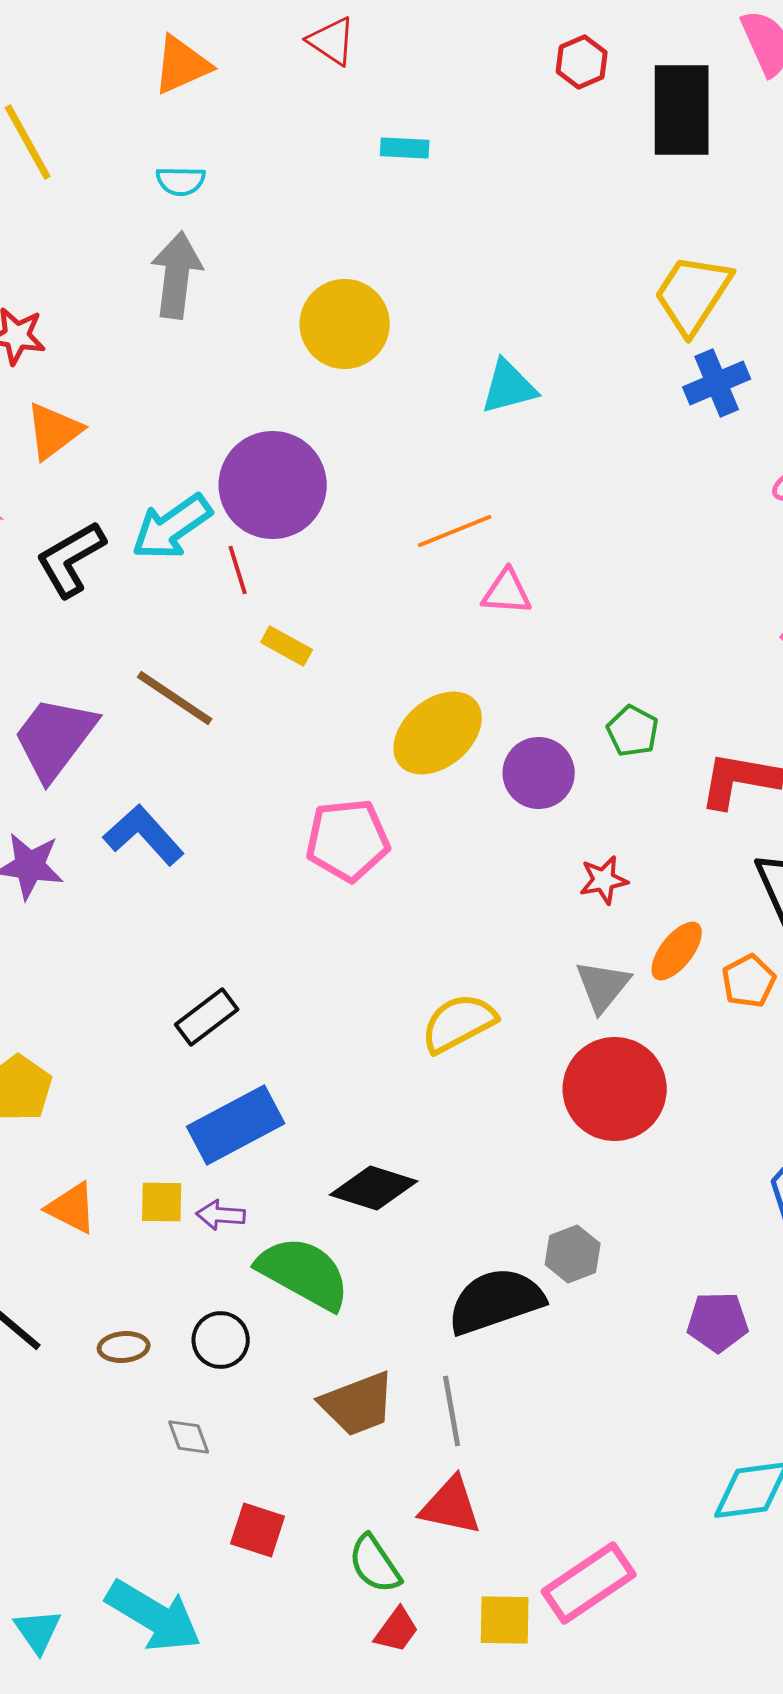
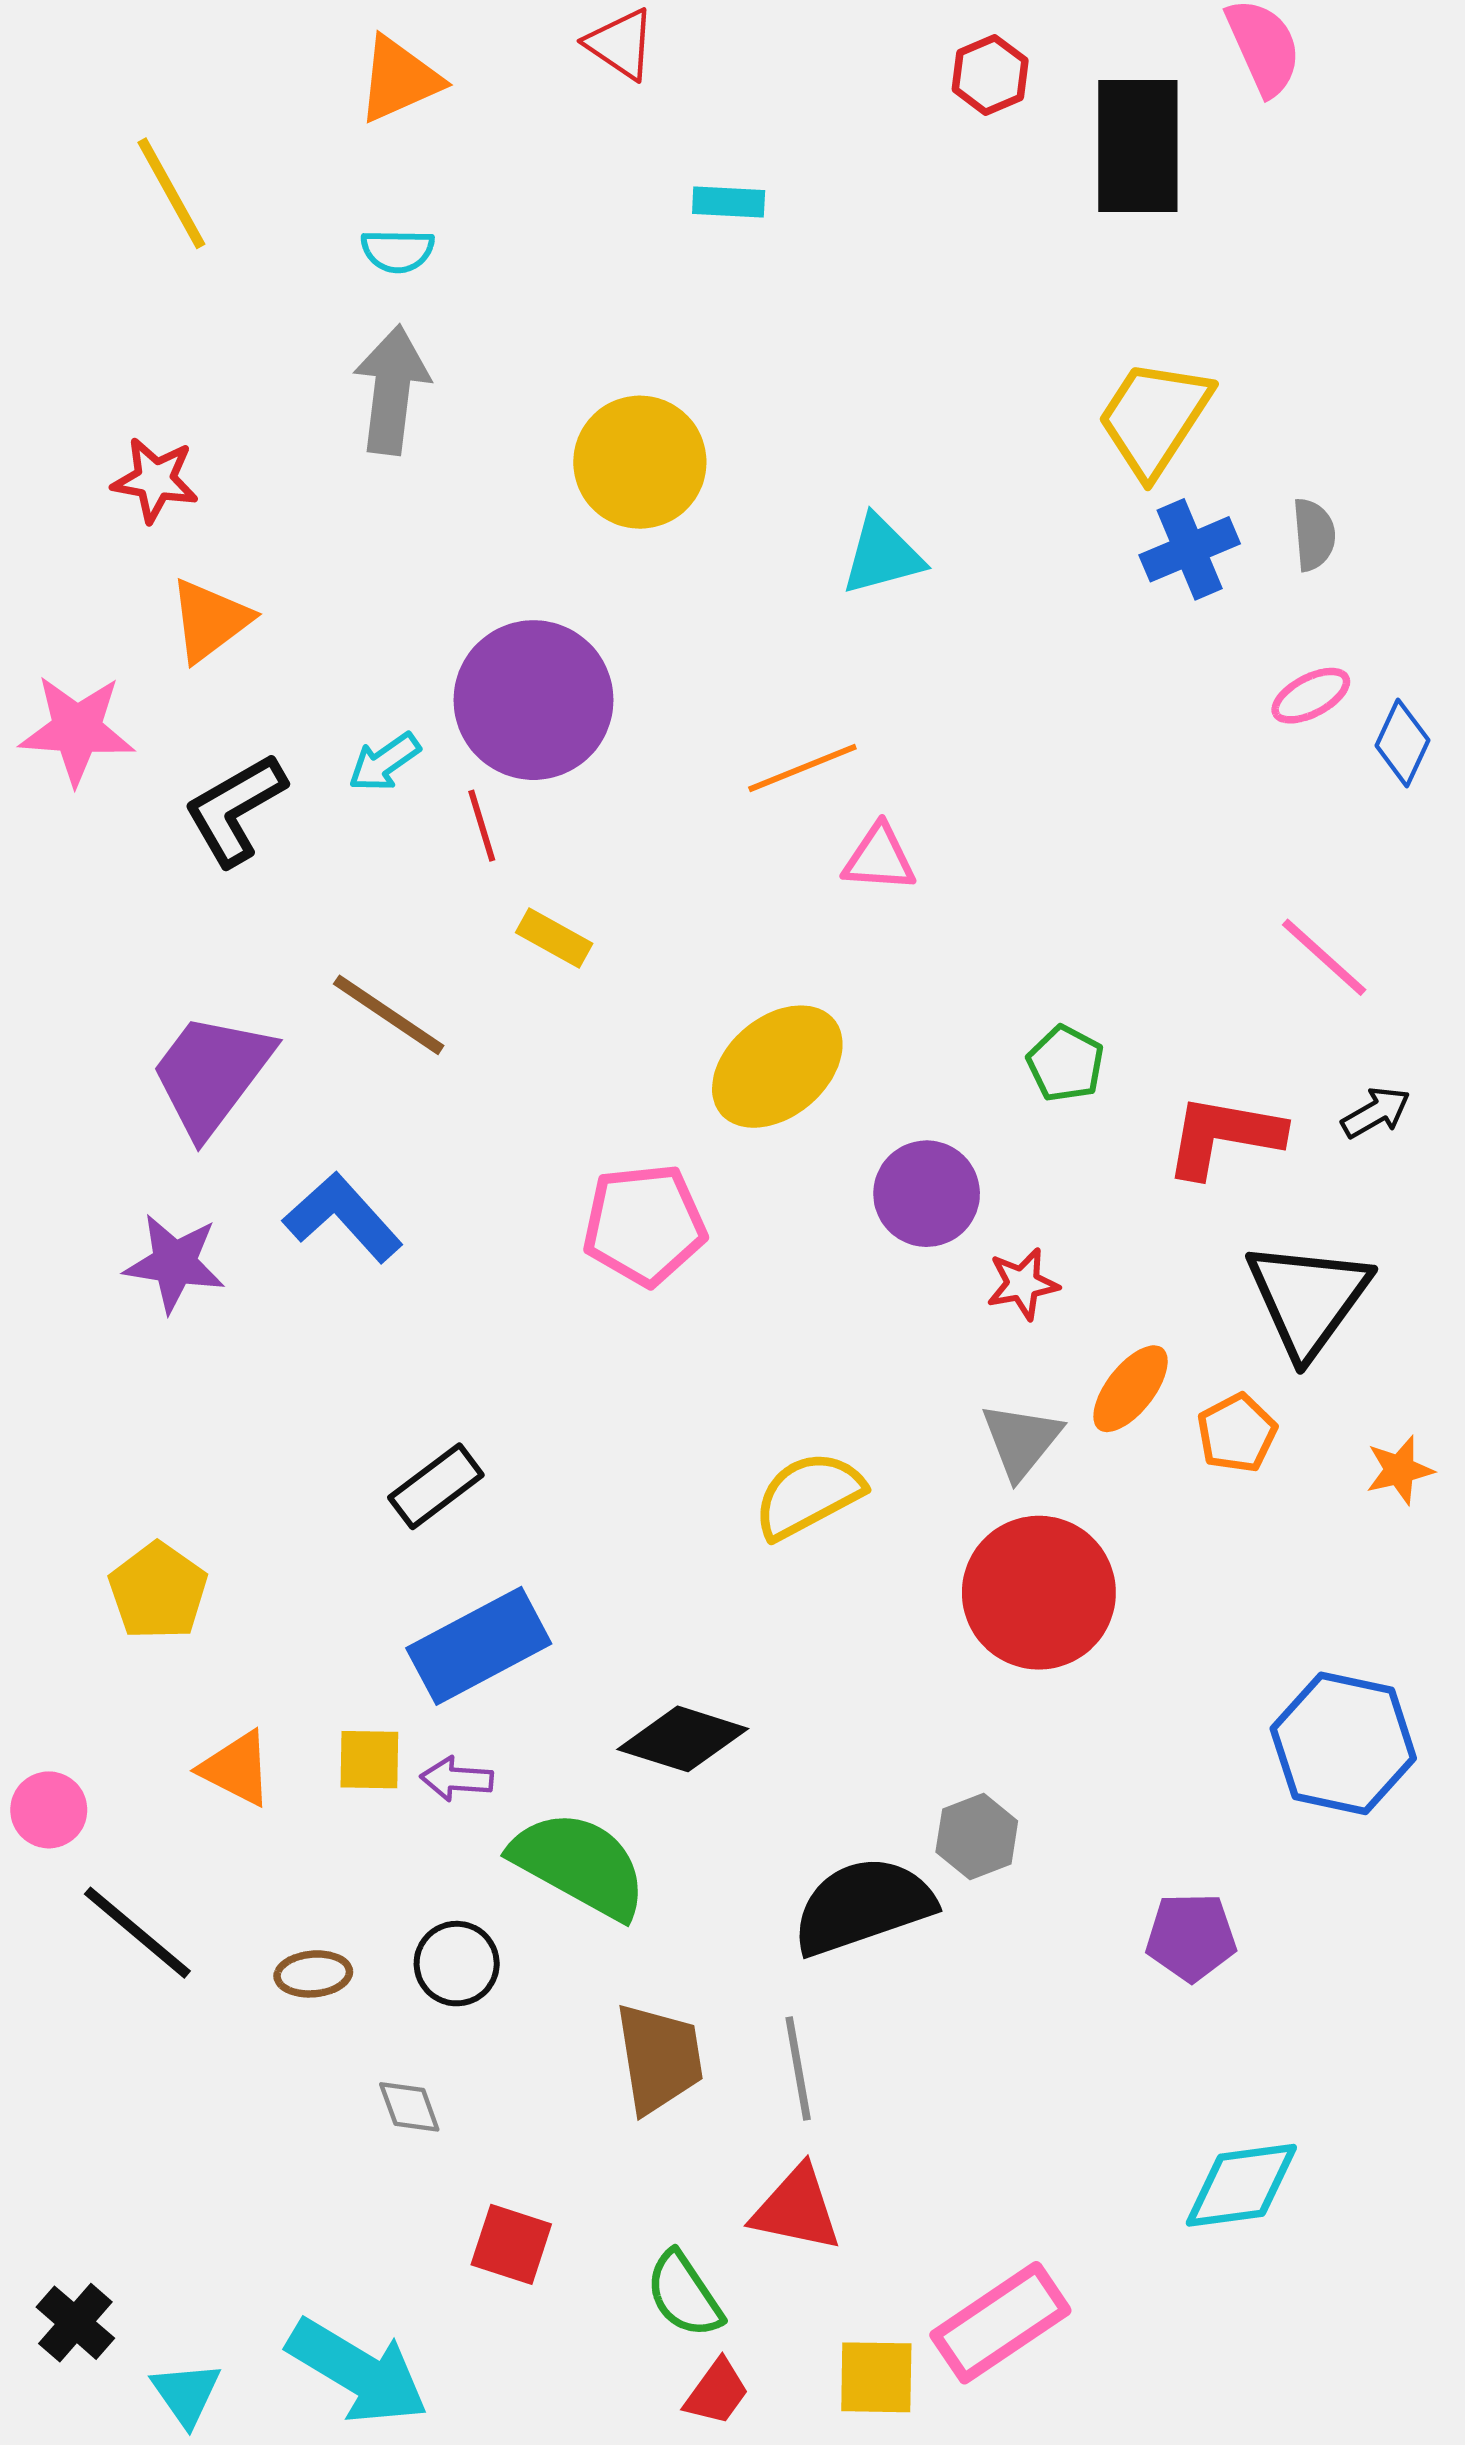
cyan arrow: (172, 527) -> (384, 762), size x0.6
purple circle: (539, 773) -> (927, 1194), moved
brown trapezoid: (358, 1404) -> (659, 2058), turned -78

